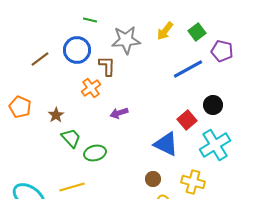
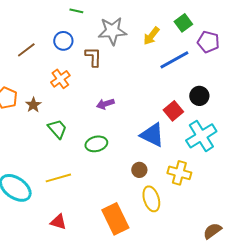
yellow arrow: (165, 31) -> (151, 36), moved
blue circle: (77, 50) -> (63, 41), size x0.7
orange cross: (91, 88) -> (60, 79), moved
brown star: (56, 115) -> (33, 105), moved
green ellipse: (95, 153) -> (96, 144), moved

